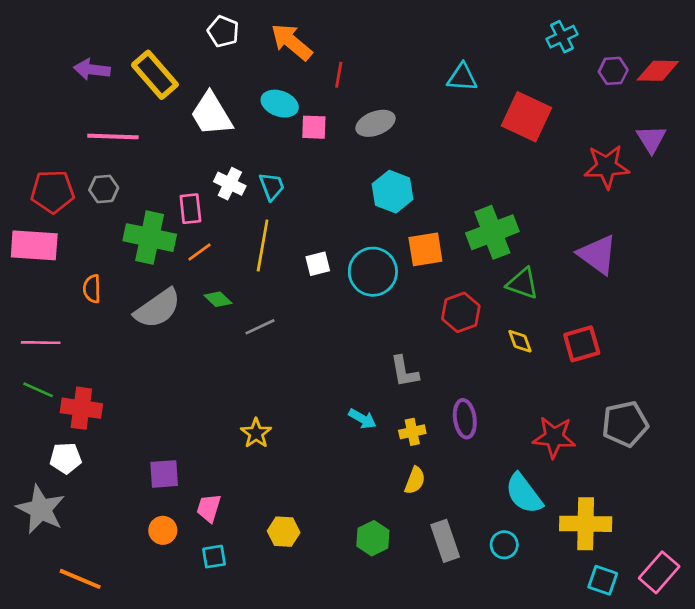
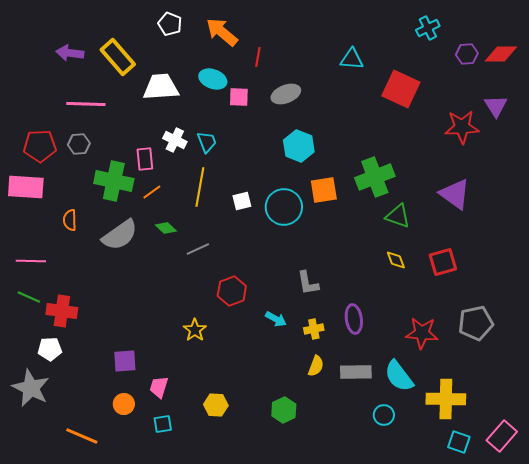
white trapezoid: (211, 114) -> (161, 87), turned 117
red hexagon: (461, 312) -> (232, 291), moved
gray rectangle: (445, 541) -> (356, 372), moved, turned -72
orange line: (80, 579) -> (82, 436), moved

